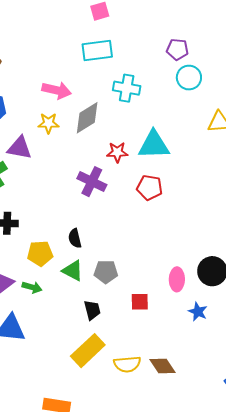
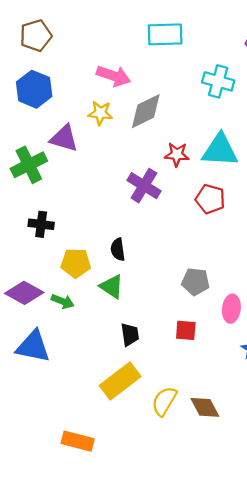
cyan cross: (127, 88) -> (218, 81), moved
gray pentagon: (106, 272) -> (196, 282), moved
yellow semicircle: (127, 364) -> (164, 401), turned 120

